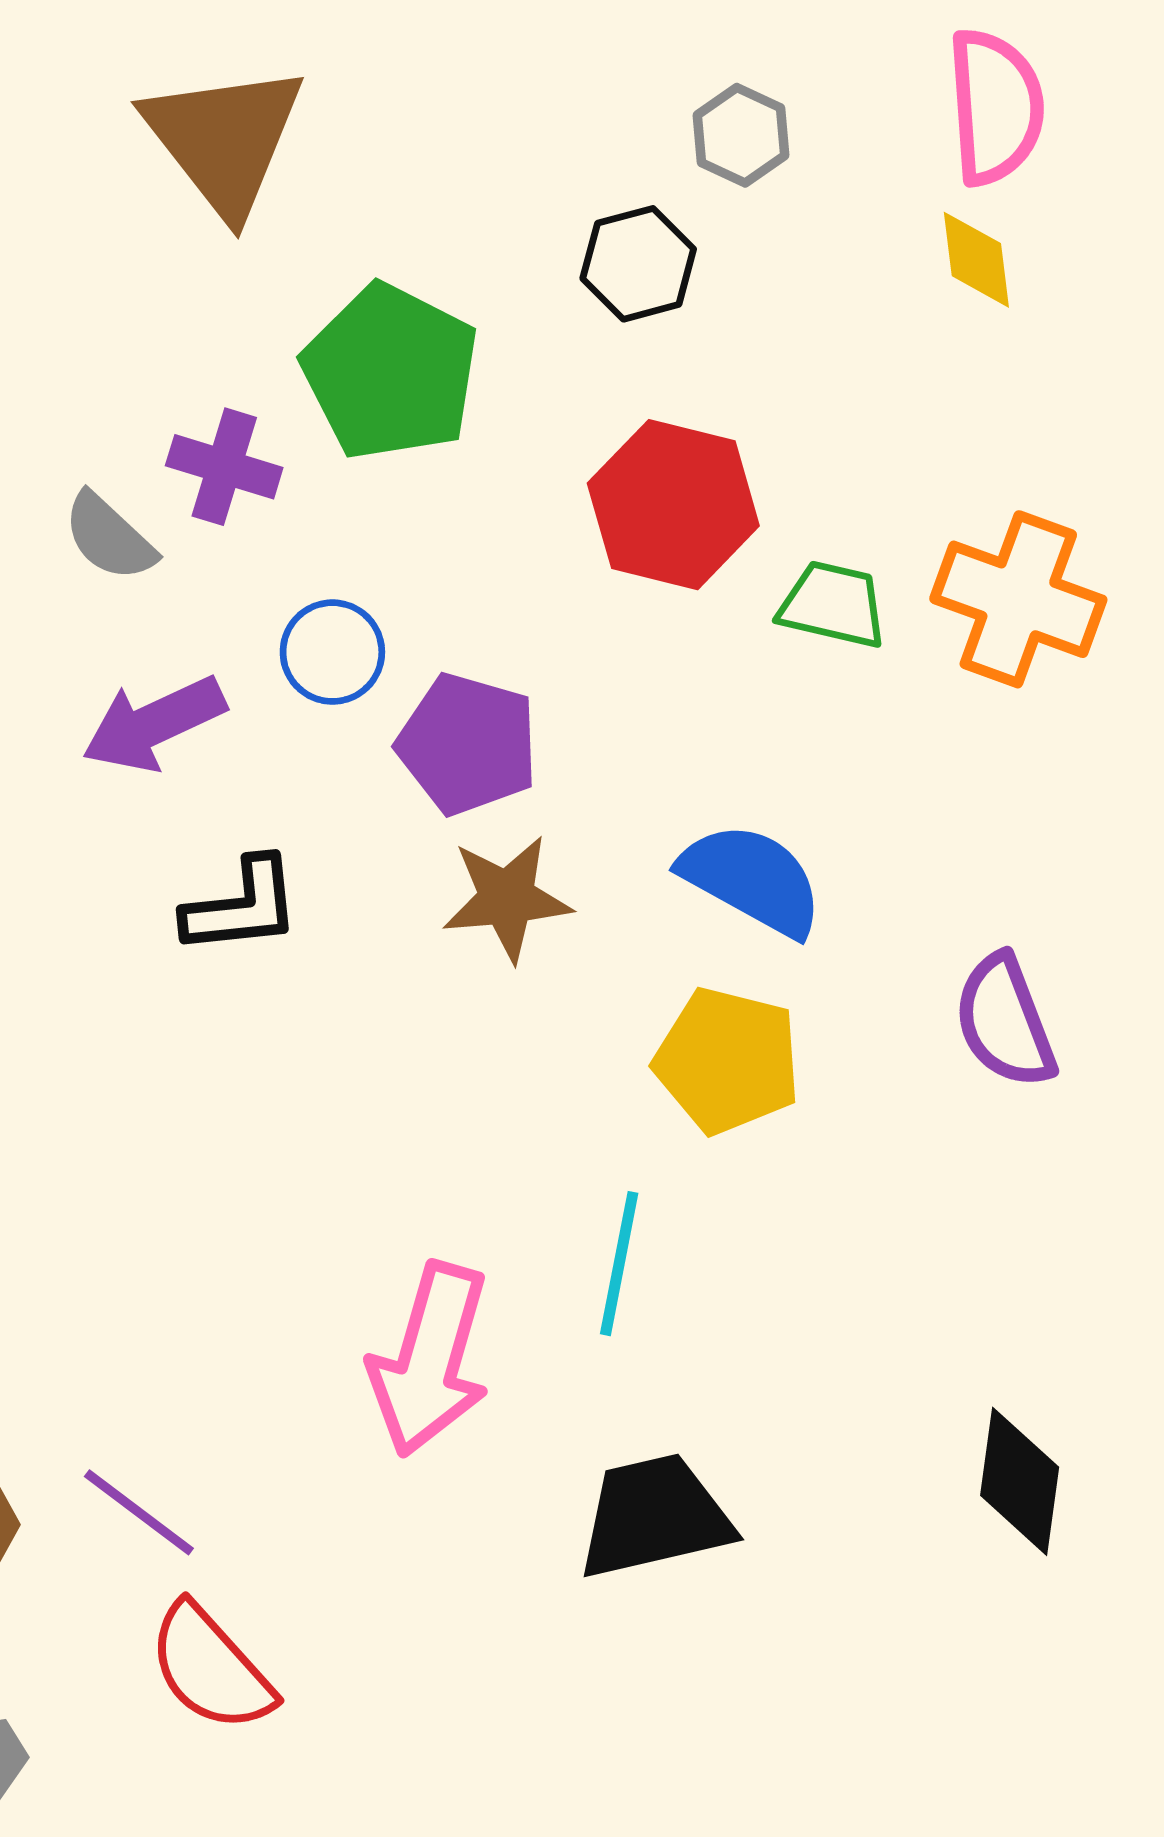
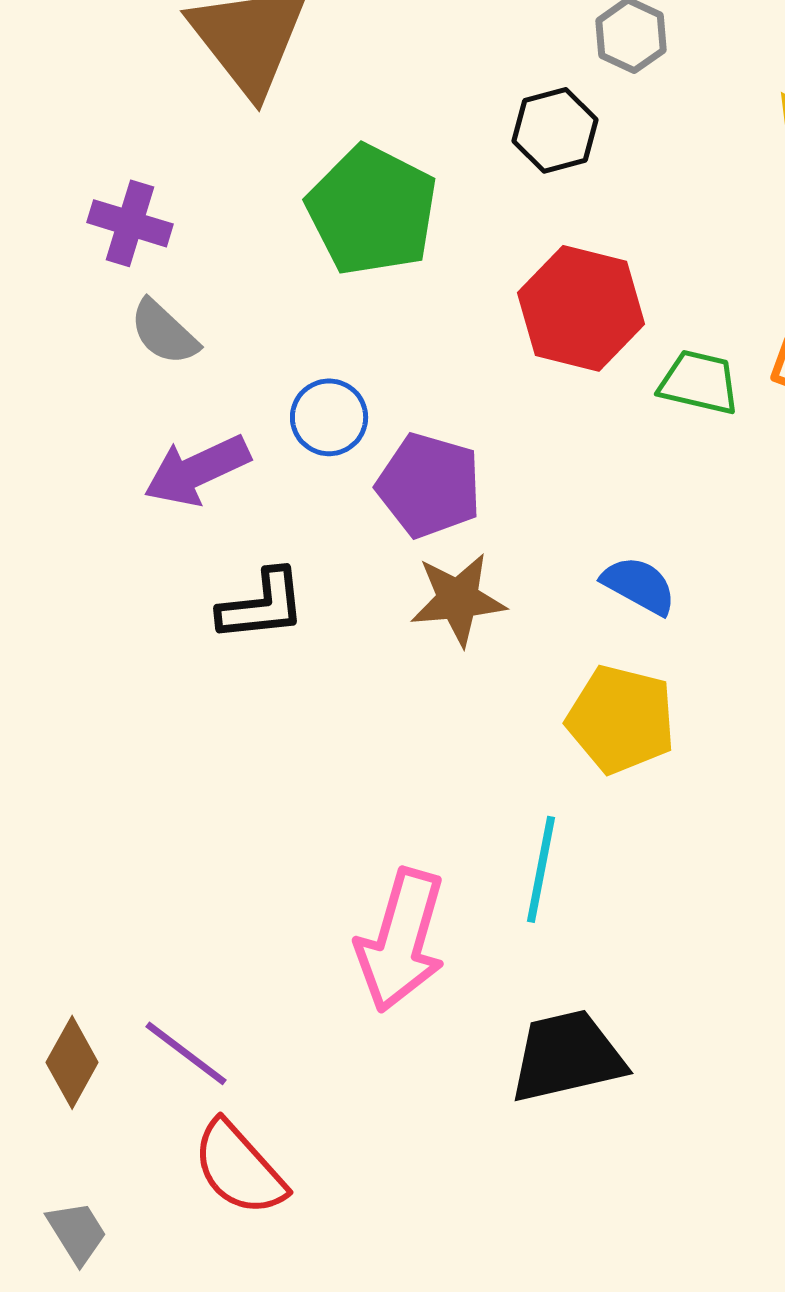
purple cross: (224, 467) -> (130, 223), moved
blue semicircle: (752, 879) -> (639, 585), size x0.7

